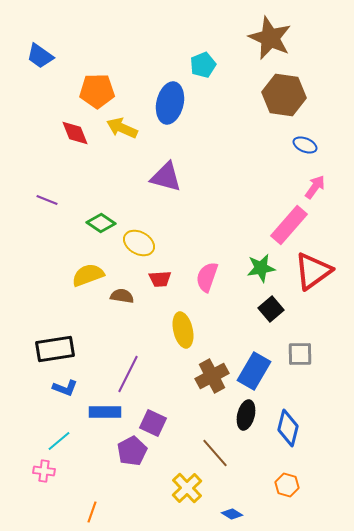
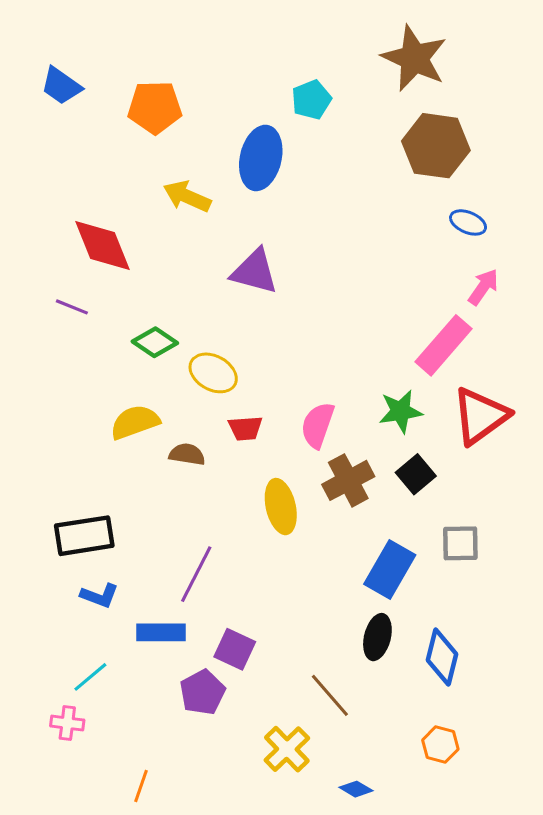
orange pentagon: (97, 91) -> (155, 107), moved
red diamond: (75, 133) -> (103, 246), moved, size x1.4
brown cross: (212, 376) -> (348, 480), moved

